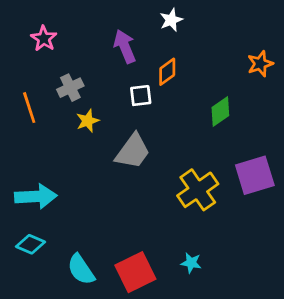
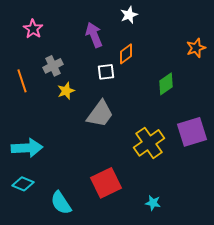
cyan star: (191, 263) -> (153, 203), moved
red square: (135, 272) -> (106, 183), moved

